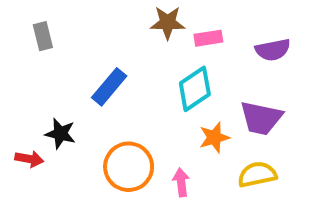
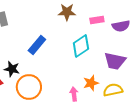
pink rectangle: (208, 38) -> (97, 20), moved
orange star: (214, 137) -> (91, 83), moved
orange circle: (129, 167) -> (29, 87), moved

